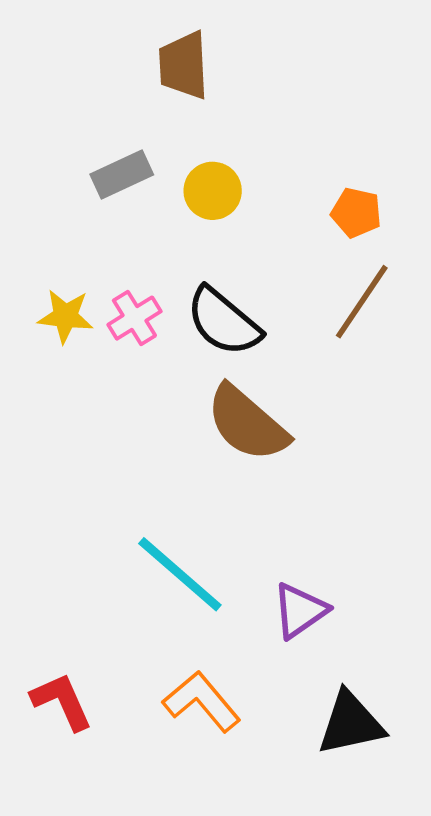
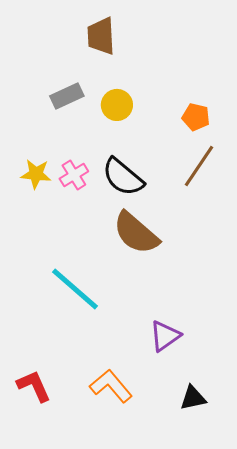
cyan line: (180, 574) -> (75, 289), moved
black triangle: (351, 723) -> (193, 398), size x0.7

